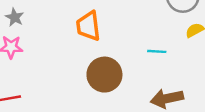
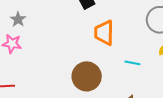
orange trapezoid: (88, 26) -> (104, 33), moved

